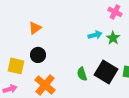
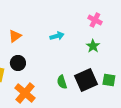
cyan arrow: (95, 35) -> (57, 36), moved
black square: (106, 72) -> (86, 80), turned 35

